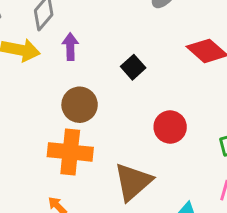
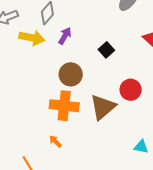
purple arrow: (70, 47) -> (65, 36), turned 30
brown triangle: (133, 182) -> (103, 107), moved

